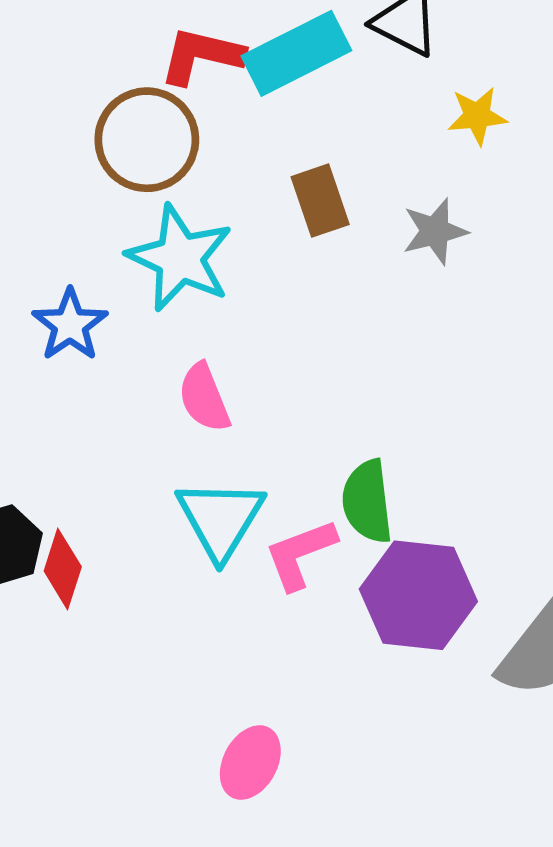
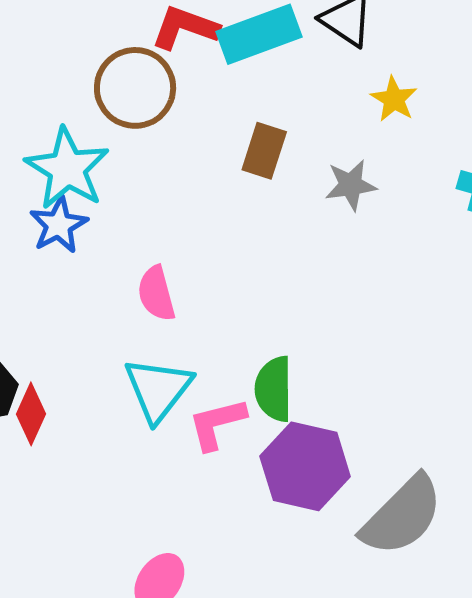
yellow star: (477, 116) -> (394, 99), turned 30
brown rectangle: (320, 201) -> (264, 151), turned 30
cyan star: (180, 258) -> (67, 169), moved

